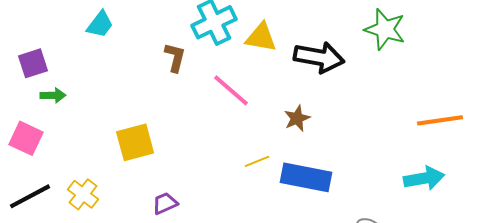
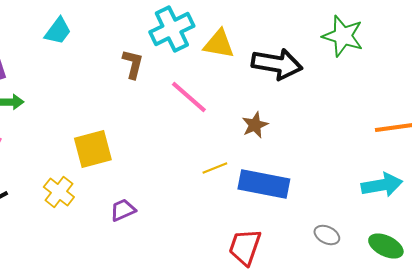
yellow cross: (83, 194) -> (59, 192), moved

